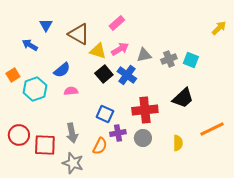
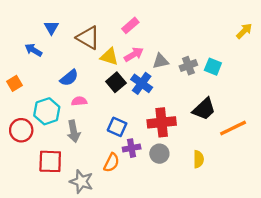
cyan hexagon: (35, 89) -> (47, 111), moved
orange line: (212, 129) -> (233, 128), moved
gray arrow: (72, 133) -> (74, 131), moved
red circle: (19, 135) -> (21, 130), moved

